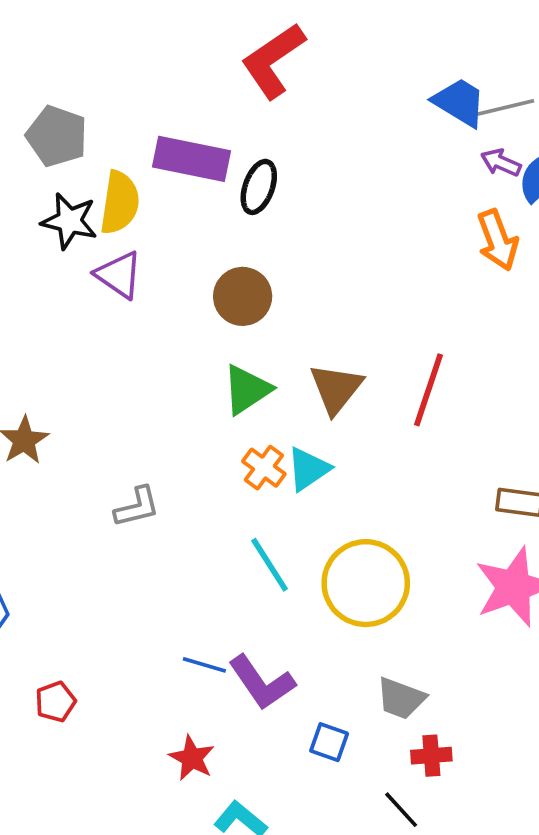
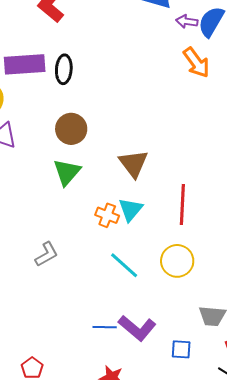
green triangle: (247, 390) -> (67, 172), moved
red line: (429, 390) -> (182, 204), moved
yellow circle: (366, 583) -> (177, 261), size x0.7

